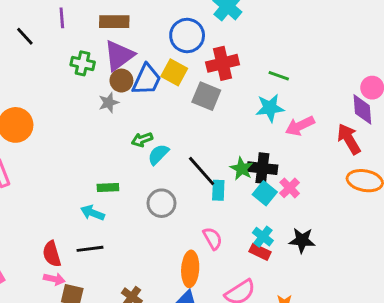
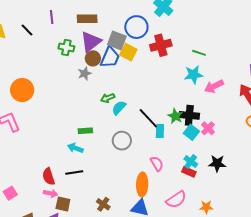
gray square: (206, 96) -> (117, 40), moved

